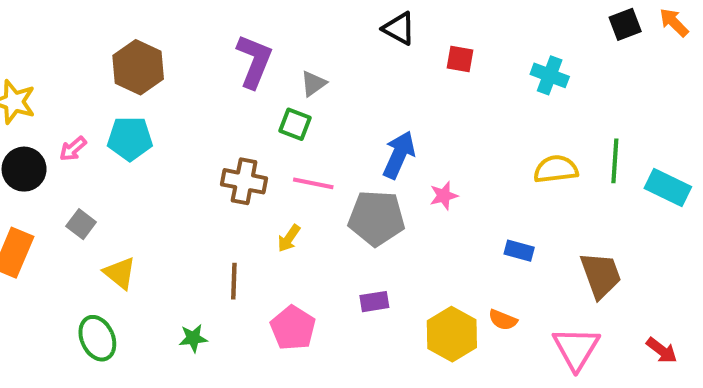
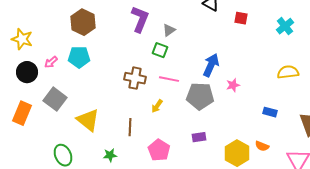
cyan cross: (550, 75) -> (285, 26), turned 30
gray square: (81, 224) -> (55, 99), size x1.6
yellow triangle: (120, 273) -> (88, 120), moved, size x1.4

